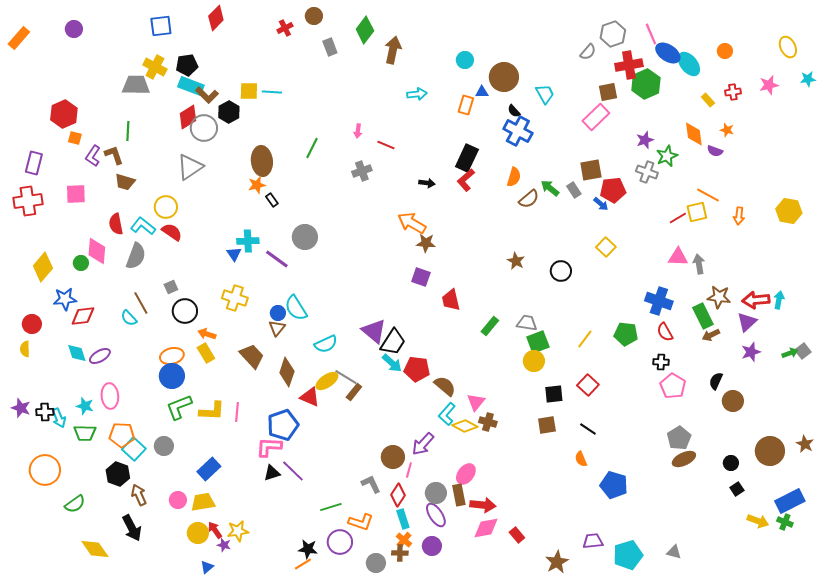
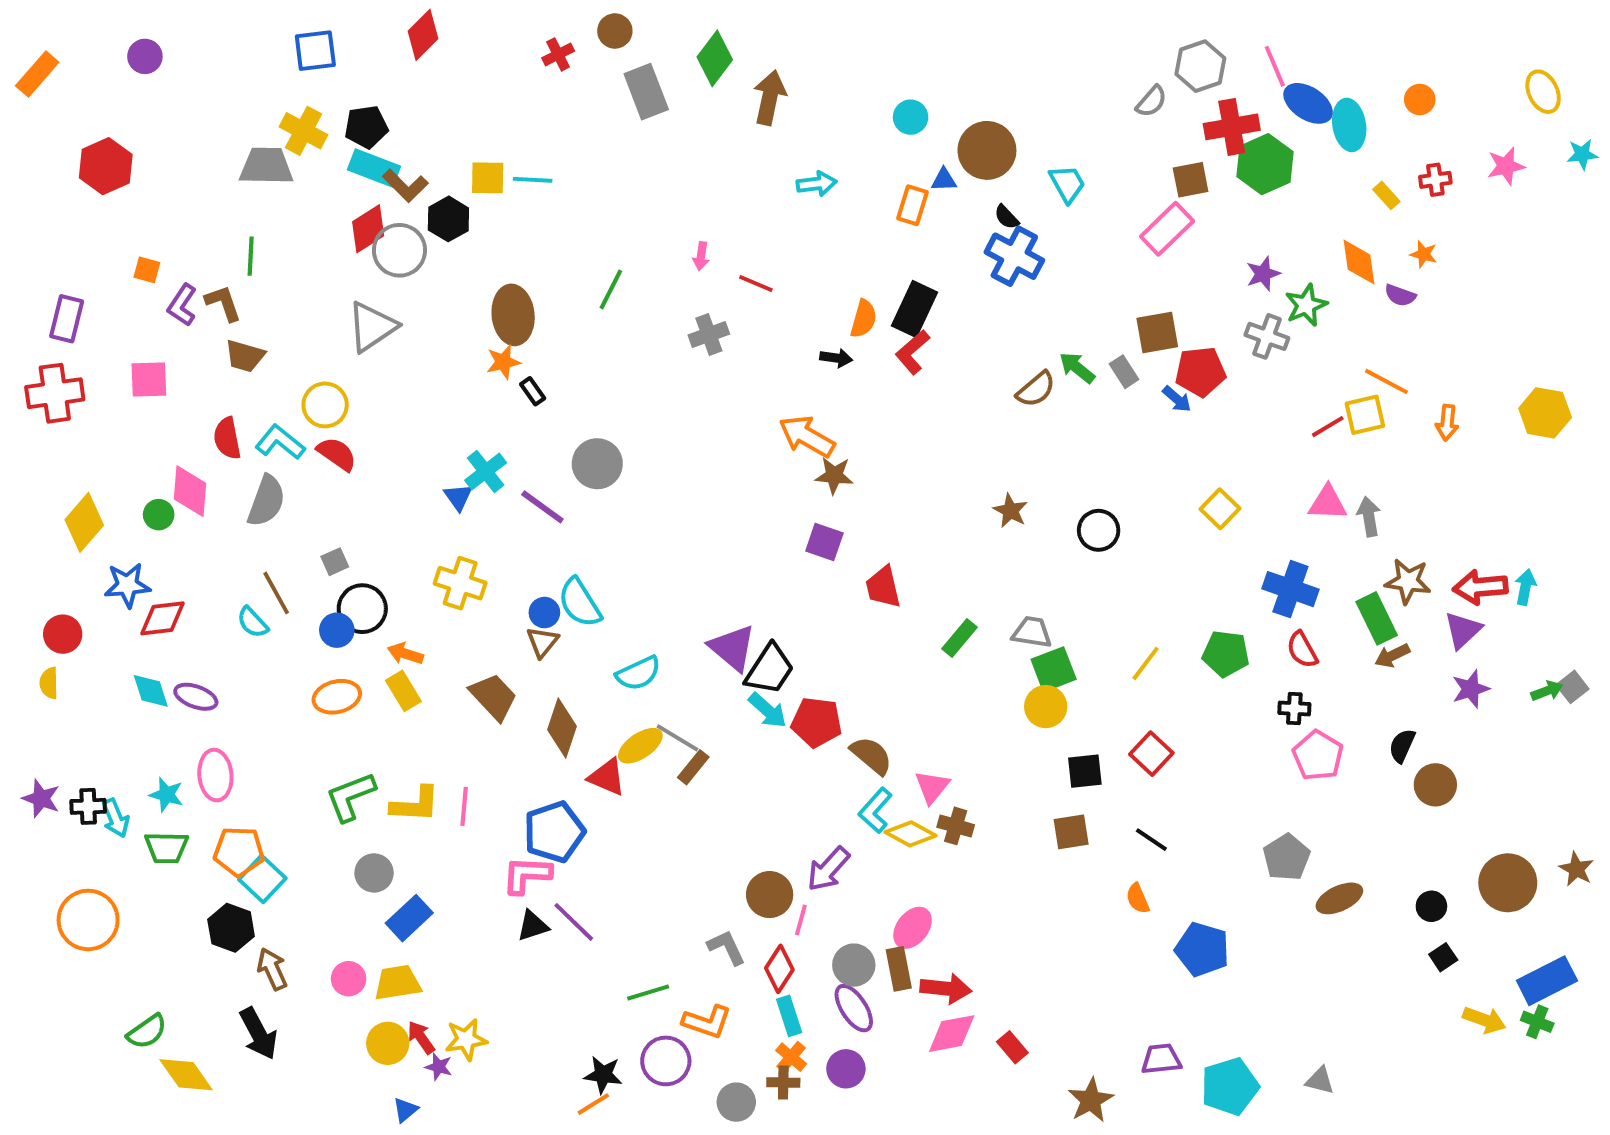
gray rectangle: (330, 47) -> (646, 92), size x1.5
cyan ellipse: (689, 64) -> (1349, 125), turned 30
red hexagon: (64, 114) -> (106, 166), moved
orange semicircle: (514, 177) -> (864, 319), moved
cyan cross: (248, 241) -> (486, 472), turned -35
yellow square: (606, 247) -> (1220, 509), moved
purple ellipse: (100, 356) -> (196, 697), turned 50
blue circle: (172, 376) -> (337, 630), moved, size x0.7
gray pentagon: (679, 438) -> (1287, 857), moved
gray circle: (164, 446) -> (374, 873), moved
green semicircle: (75, 504) -> (147, 1032), moved

